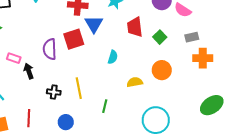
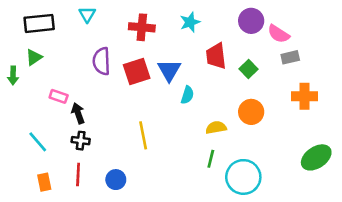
blue triangle: (94, 24) -> (169, 70), moved
gray rectangle: (192, 37) -> (290, 57), moved
purple semicircle: (50, 49) -> (101, 61), moved
black cross: (54, 92) -> (81, 141), moved
green line: (105, 106) -> (211, 159), moved
blue circle: (66, 122) -> (116, 180), moved

